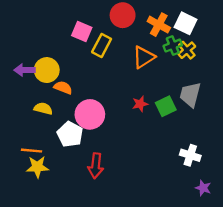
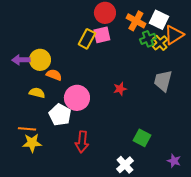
pink square: (82, 32) -> (102, 35), moved, turned -36
orange triangle: (144, 57) -> (174, 35), moved
green square: (166, 106) -> (142, 138), moved, turned -36
white cross: (190, 155) -> (125, 165), moved, turned 30

